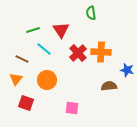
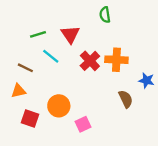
orange triangle: (16, 79) -> (18, 91), turned 40
orange circle: (47, 80) -> (59, 106), moved
brown semicircle: (109, 86) -> (126, 99), turned 70
pink square: (72, 108) -> (83, 124), turned -32

